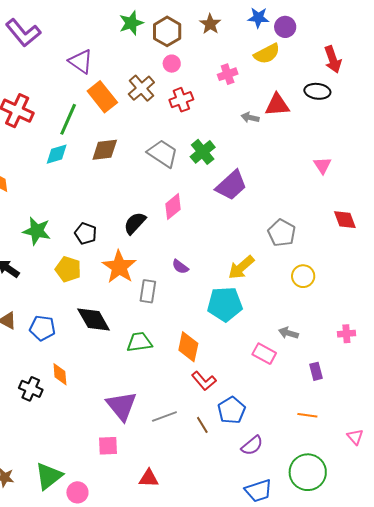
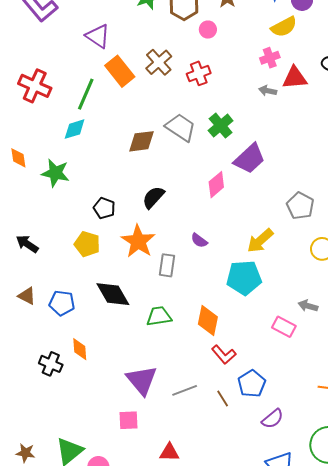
pink circle: (172, 64) -> (208, 30), moved
pink cross: (228, 74) -> (270, 58), moved
brown diamond: (105, 150) -> (142, 141), moved
pink diamond: (173, 207) -> (216, 185), moved
green star: (37, 231) -> (55, 173), moved

